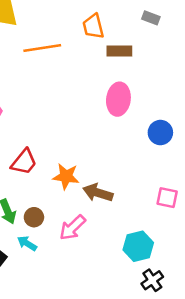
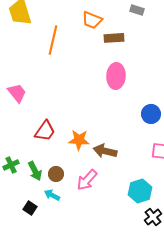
orange trapezoid: (93, 26) -> (92, 20), turned -50
orange line: (42, 48) -> (53, 40), turned -64
blue circle: (160, 133) -> (151, 114), moved

